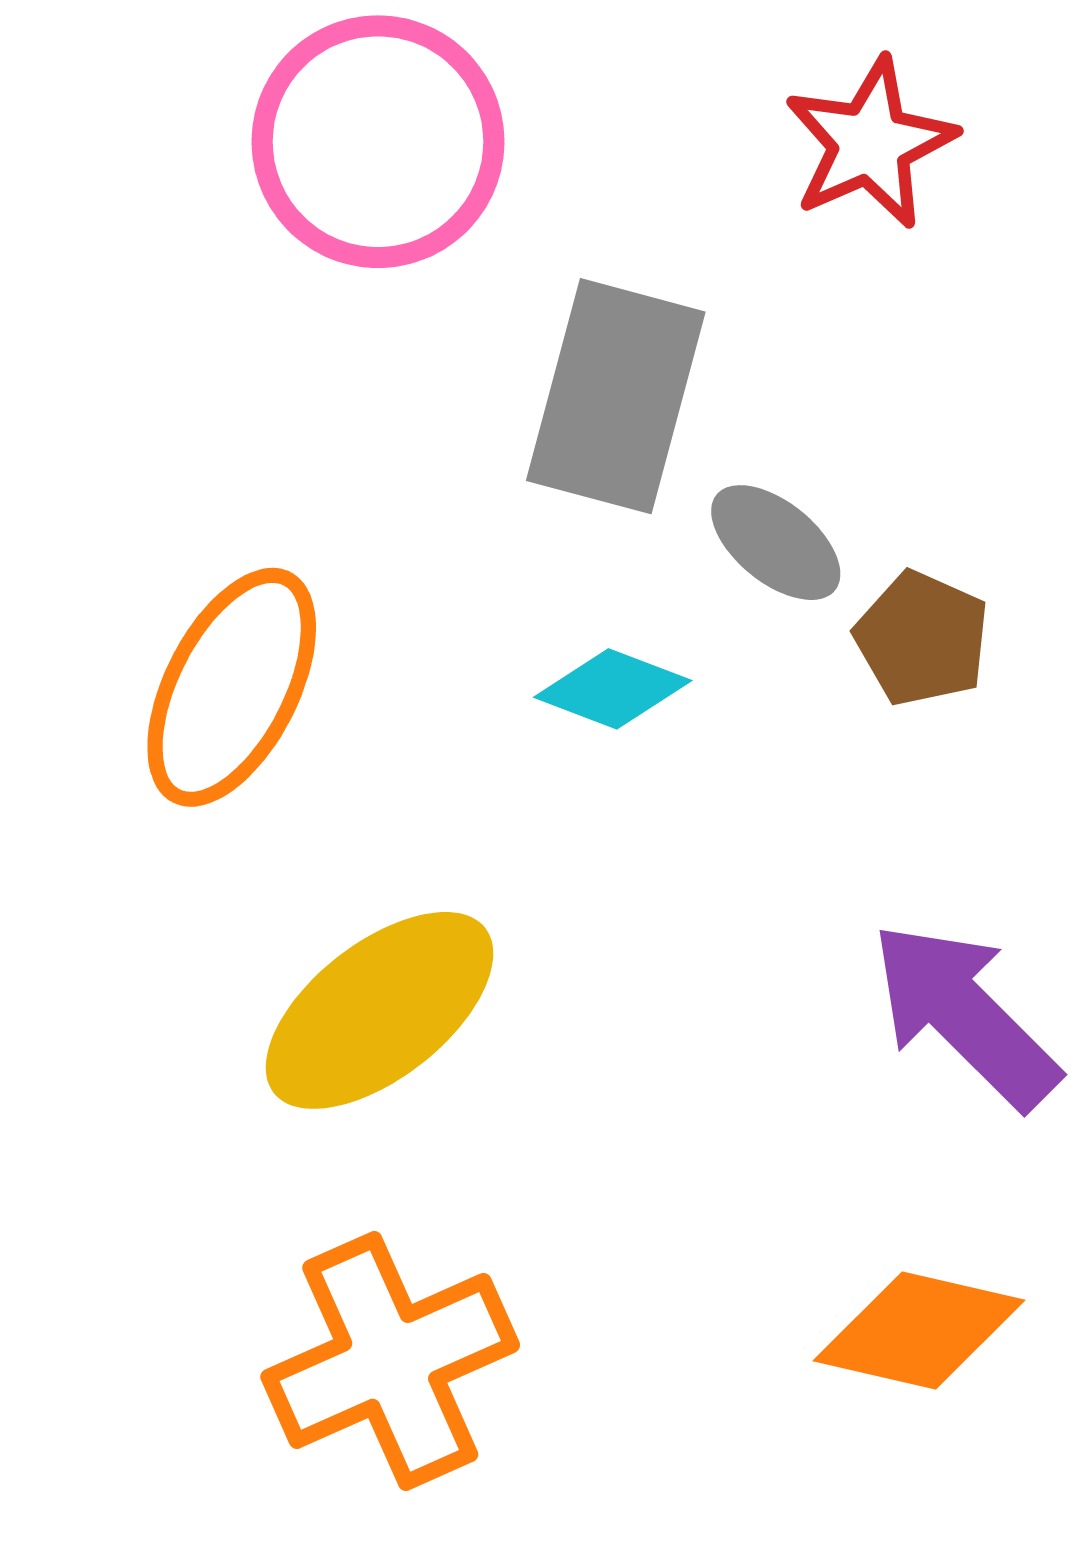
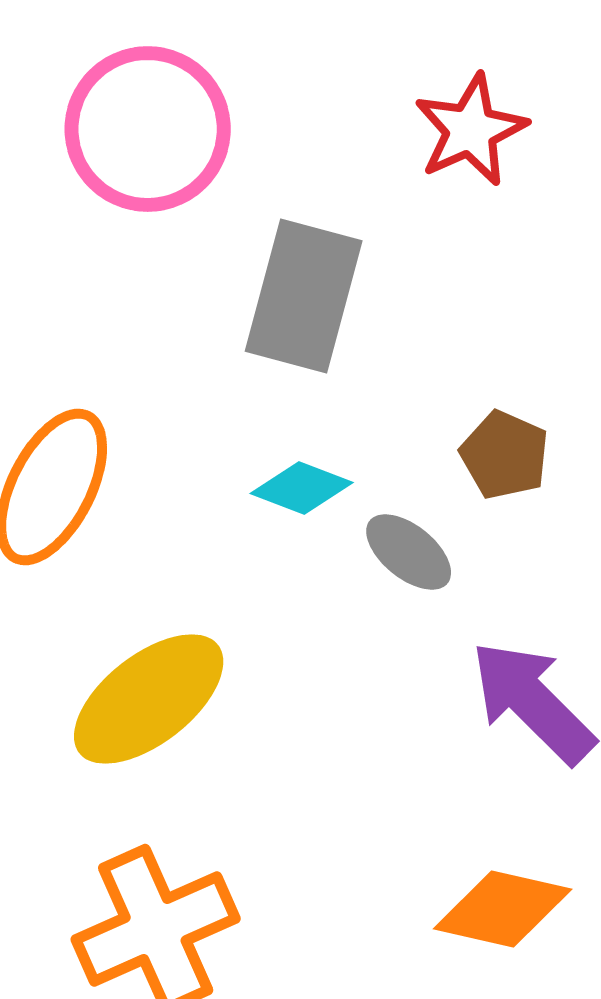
gray ellipse: (776, 543) -> (409, 552), moved

